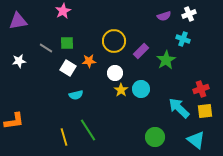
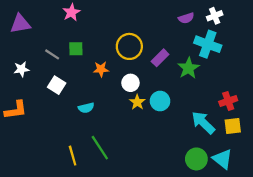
cyan cross: (183, 39) -> (208, 44), size x1.6
white square: (68, 68) -> (57, 85), moved
orange L-shape: (14, 121) -> (16, 110), moved
green circle: (155, 137) -> (196, 159), moved

